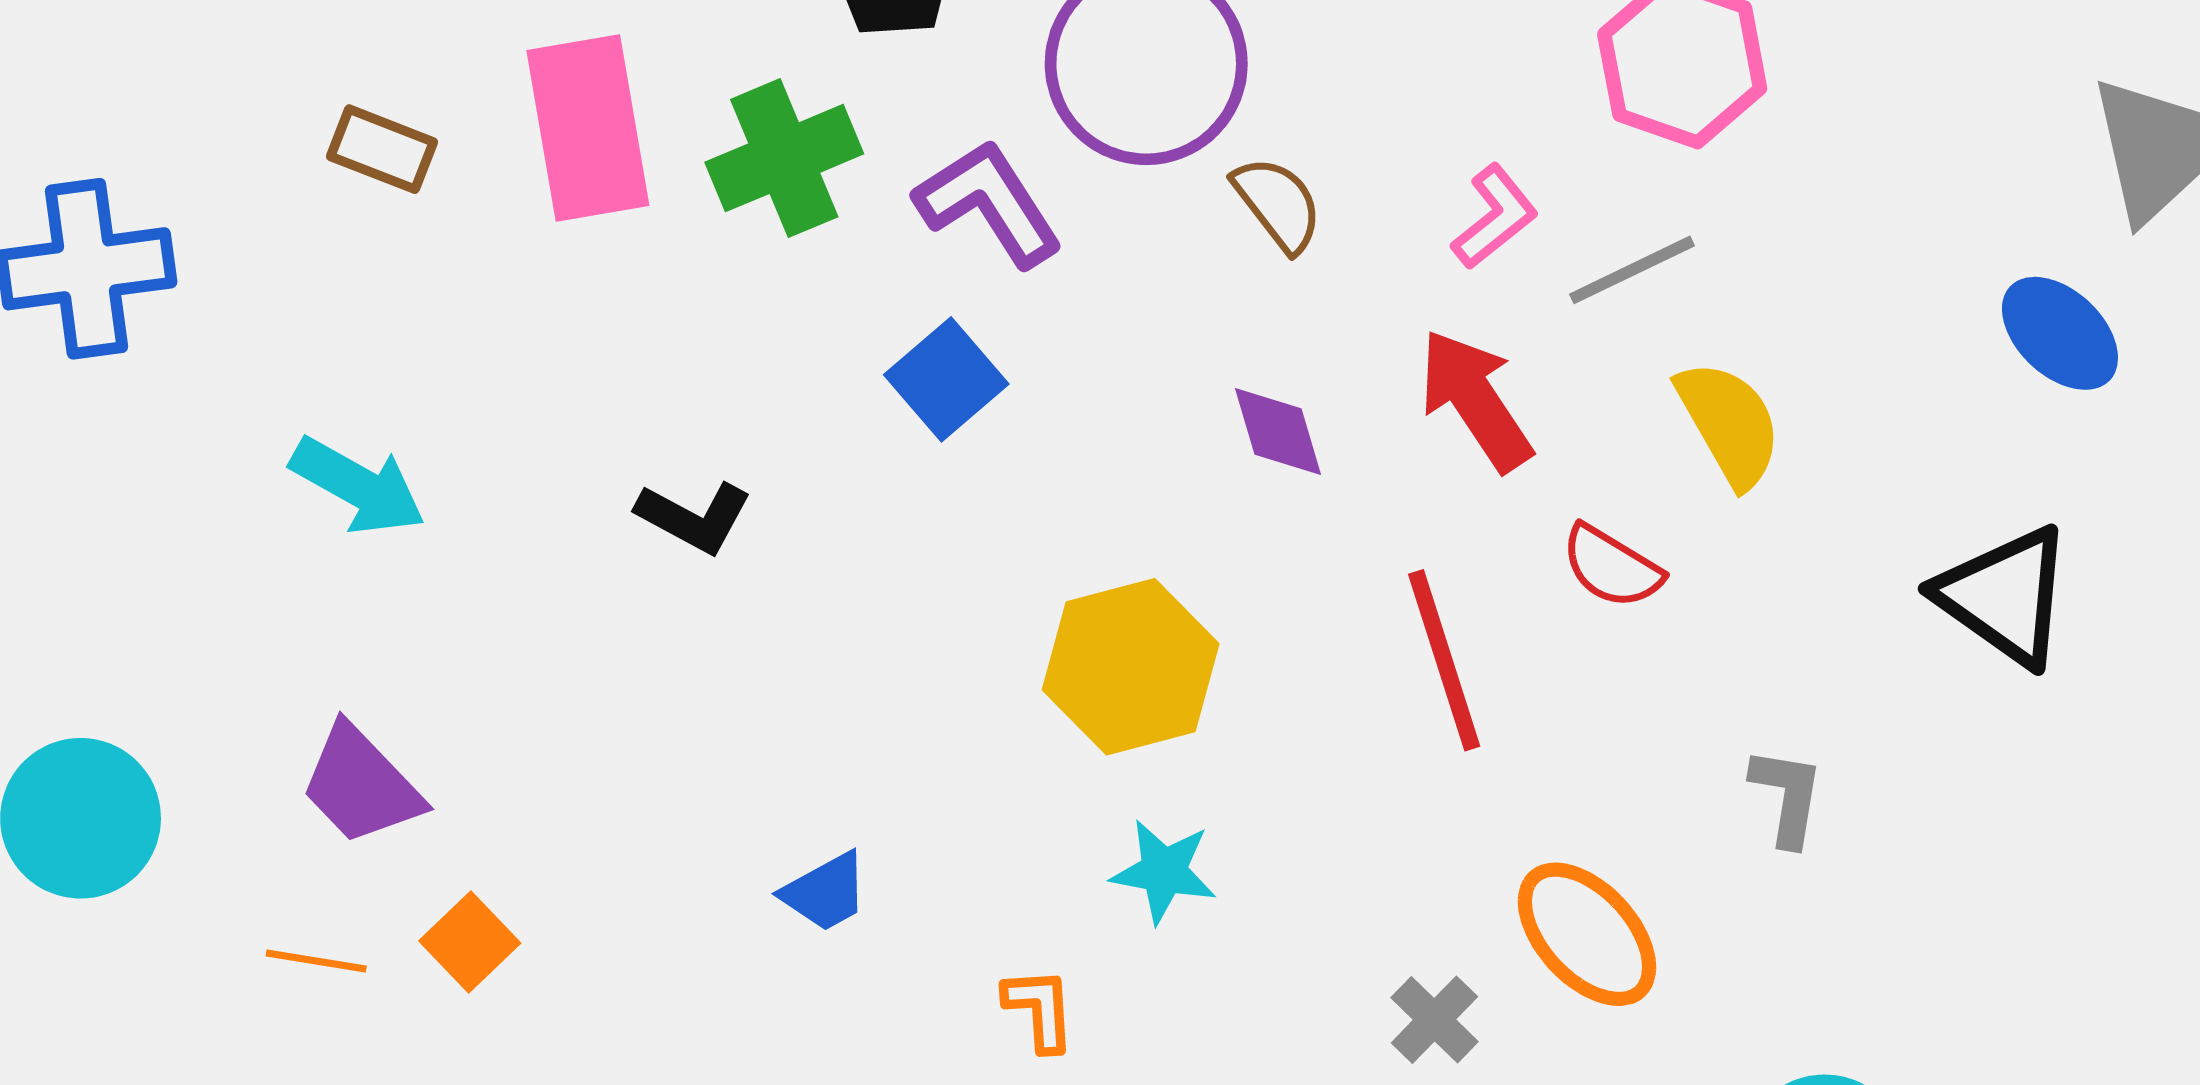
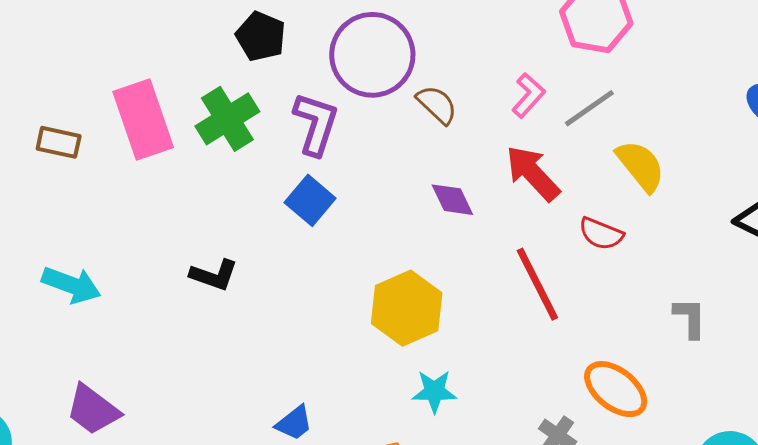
purple L-shape: (989, 203) -> (316, 124), turned 60

